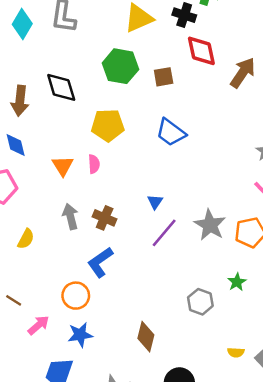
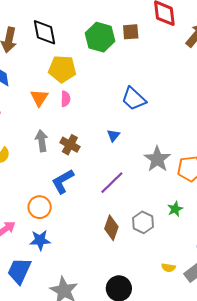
green hexagon: (120, 66) -> (100, 37), moved
yellow pentagon: (108, 125) -> (62, 69), moved
blue trapezoid: (171, 132) -> (134, 99), moved
purple line: (164, 233) -> (112, 183), moved
brown diamond: (146, 337) -> (111, 228), moved

